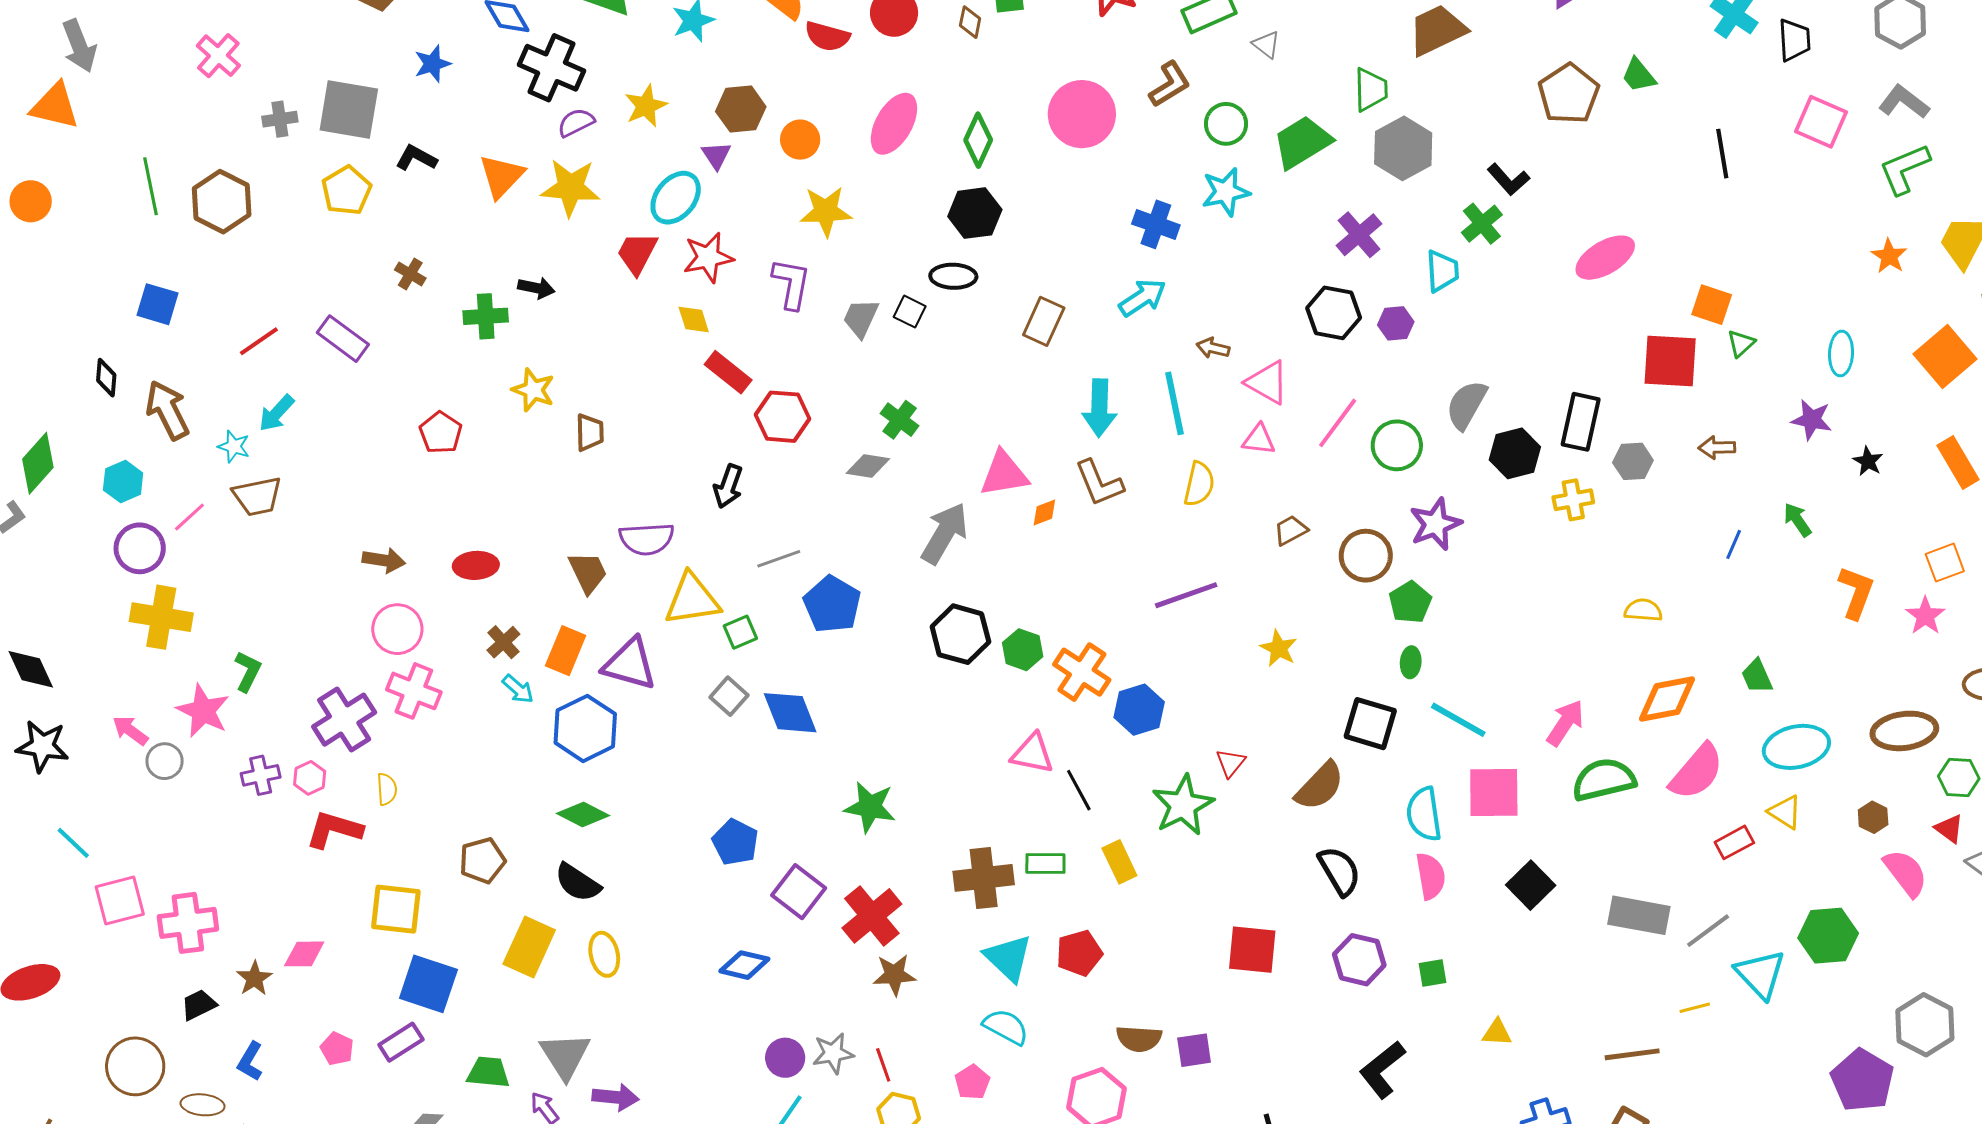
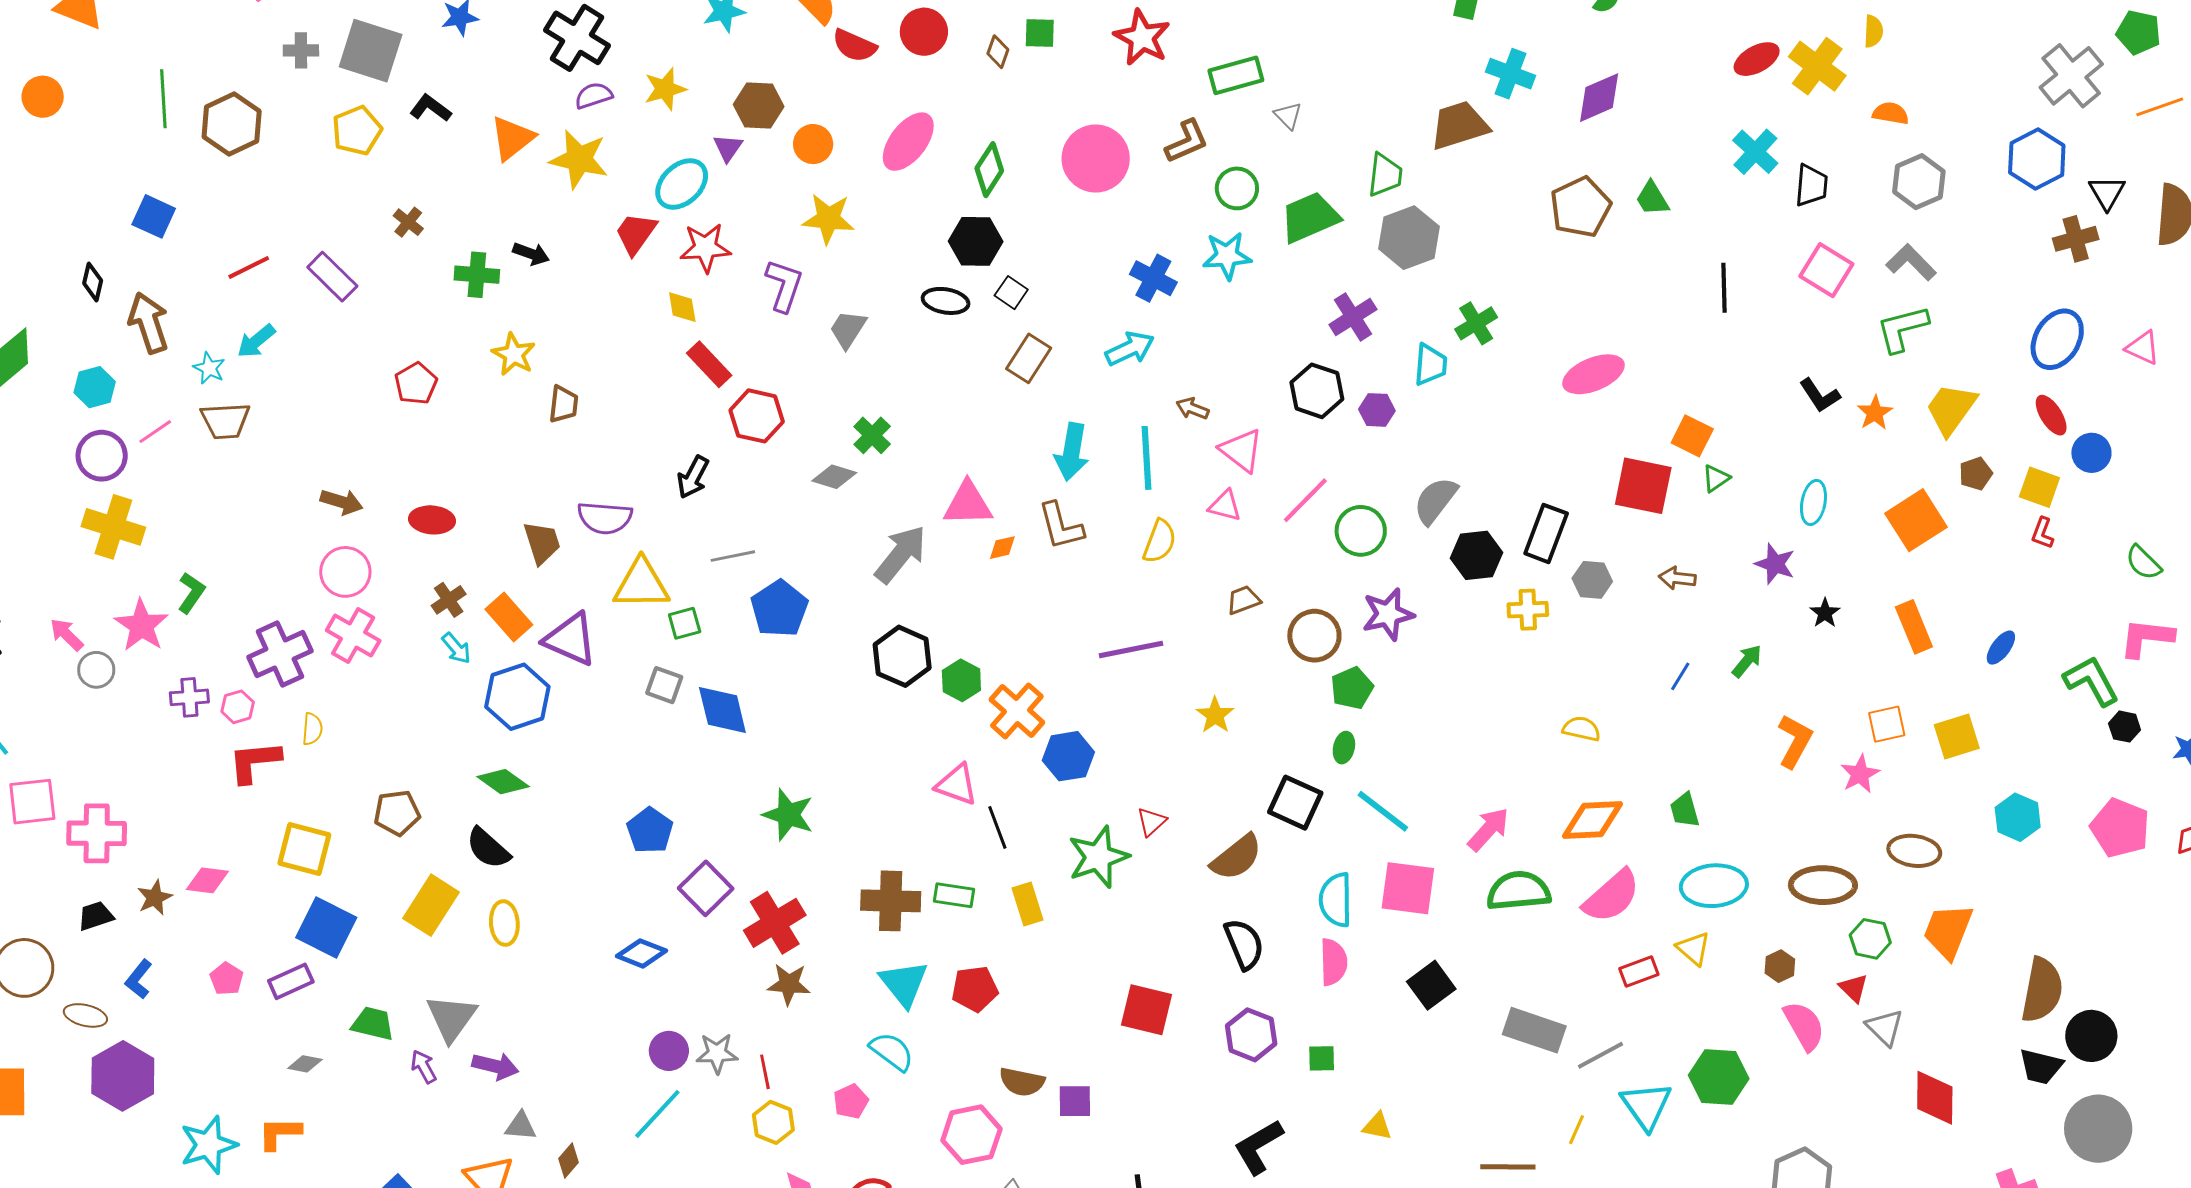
black L-shape: (1508, 179) -> (1820, 395), moved
black square: (910, 312) -> (1011, 293), moved
green arrow: (1797, 520) -> (1747, 661), turned 66
orange rectangle: (566, 651) -> (509, 617), turned -72
gray square: (729, 696) -> (664, 685), turned -30
red L-shape: (334, 830) -> (255, 762), turned -30
yellow line: (1695, 1008) -> (1576, 1130), turned -60

